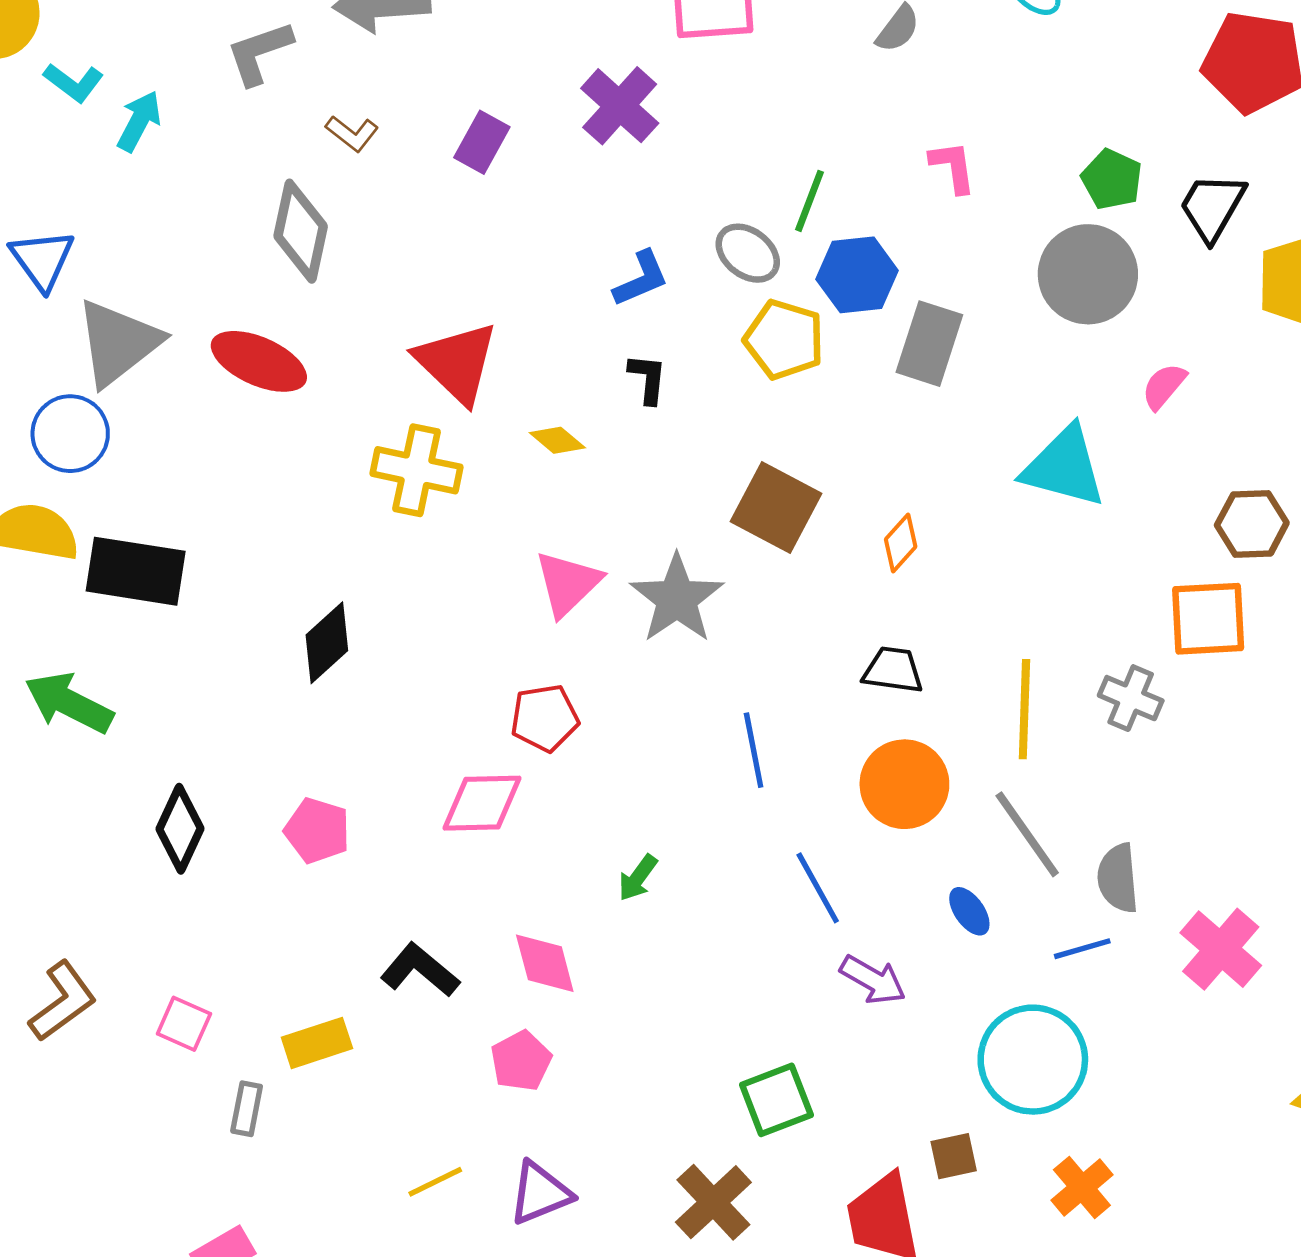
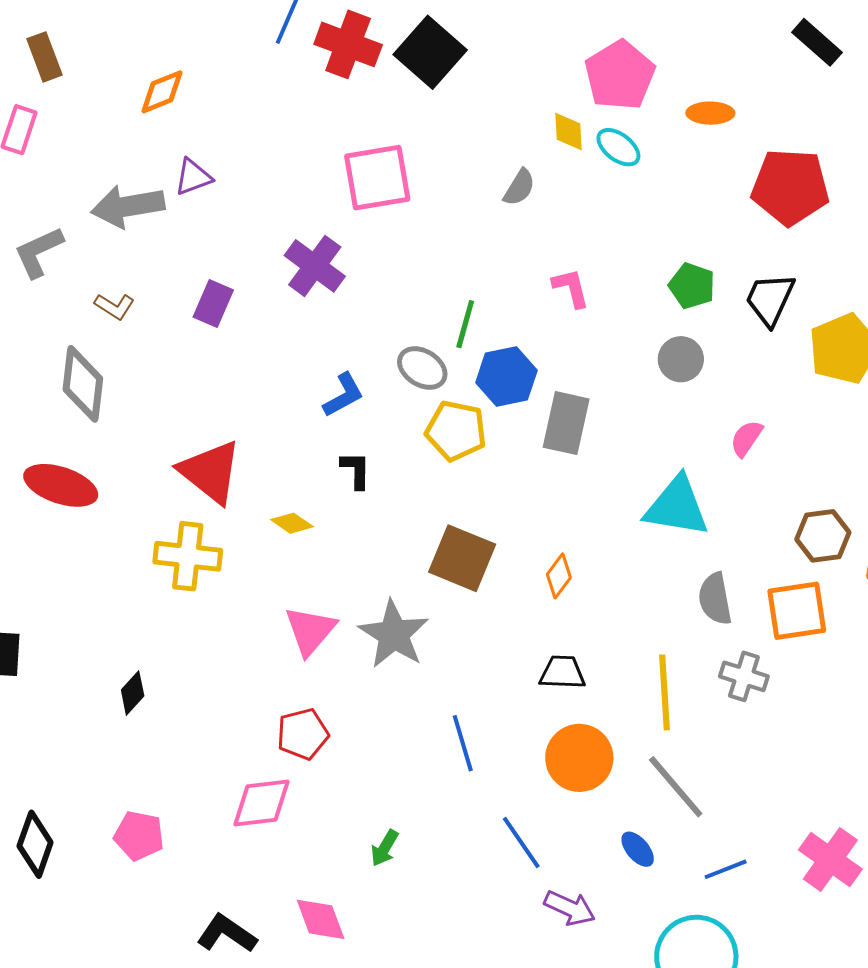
gray circle: (1088, 274) -> (681, 359), size x0.6
black diamond: (327, 643) -> (133, 693), size x0.7
gray semicircle: (1118, 878) -> (715, 599), moved

